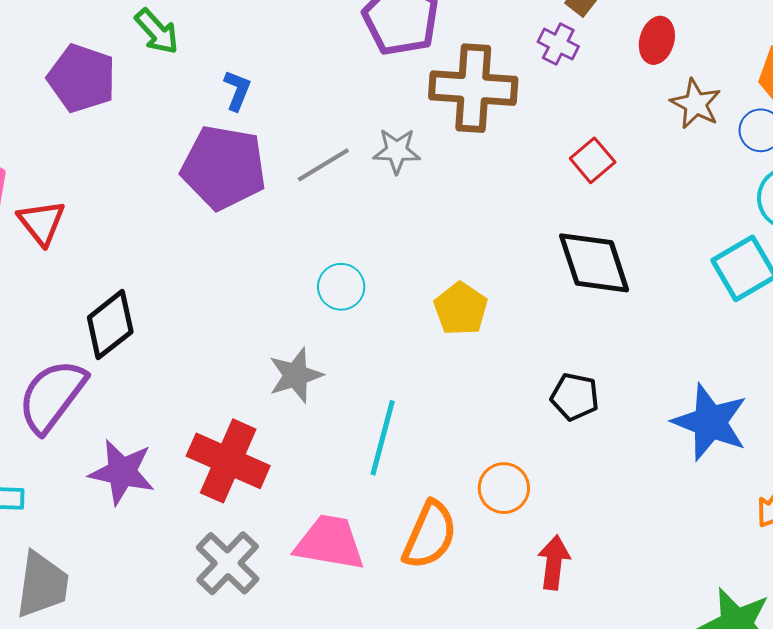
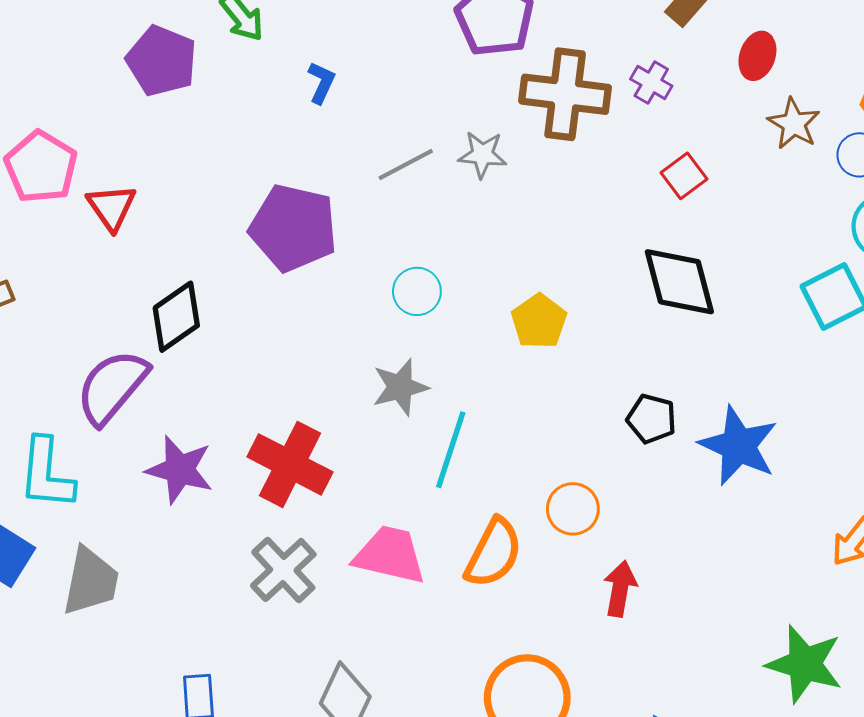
purple cross: (558, 44) -> (651, 83), moved
purple pentagon: (224, 168) -> (293, 228), moved
gray star: (296, 375) -> (400, 387), moved
blue star: (710, 422) -> (739, 446), moved

